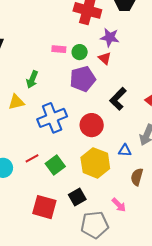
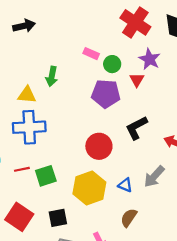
green arrow: (32, 79) -> (52, 76), turned -30
blue cross: (52, 118) -> (29, 127), moved
red line: (32, 158) -> (22, 169), moved

